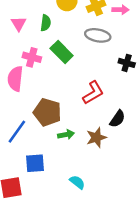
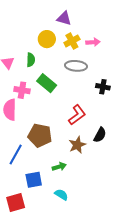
green arrow: (66, 135) -> (59, 167), moved
brown star: (96, 138) -> (77, 145), moved
cyan semicircle: (77, 182) -> (61, 195), moved

